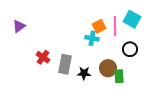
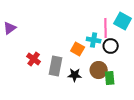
orange square: (99, 26) -> (78, 49), moved, turned -32
cyan cross: (92, 38) -> (94, 40), moved
black circle: (130, 49) -> (111, 46), moved

